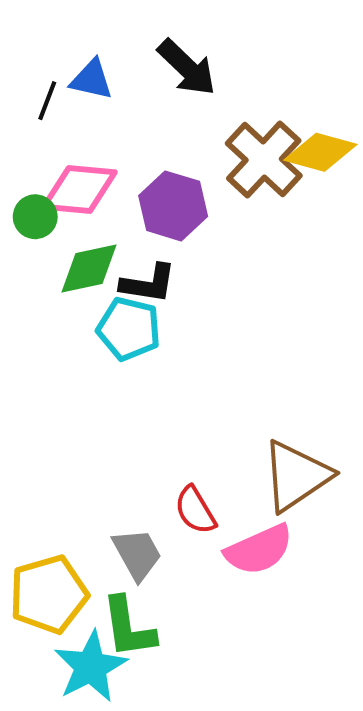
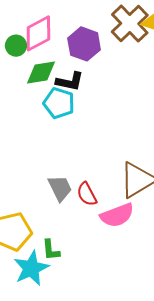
pink diamond: (79, 189) -> (38, 33), turned -36
gray trapezoid: (137, 554) -> (60, 188), moved
green L-shape: (128, 627) -> (51, 250), size x0.7

